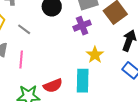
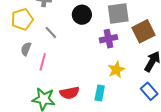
cyan rectangle: (83, 81) -> (100, 93), size x0.7

